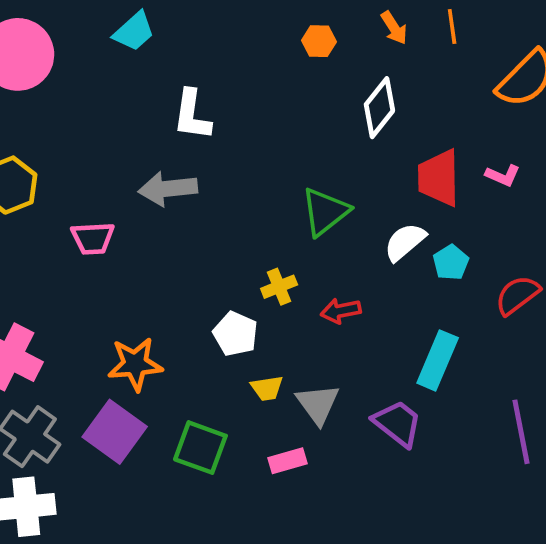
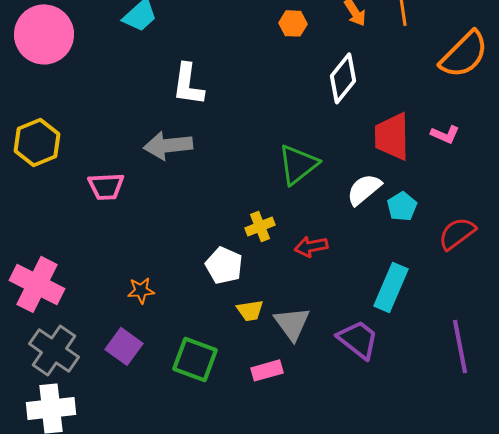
orange star: (135, 364) -> (141, 290), size x0.6
purple square: (115, 432) -> (124, 346), size x0.7

